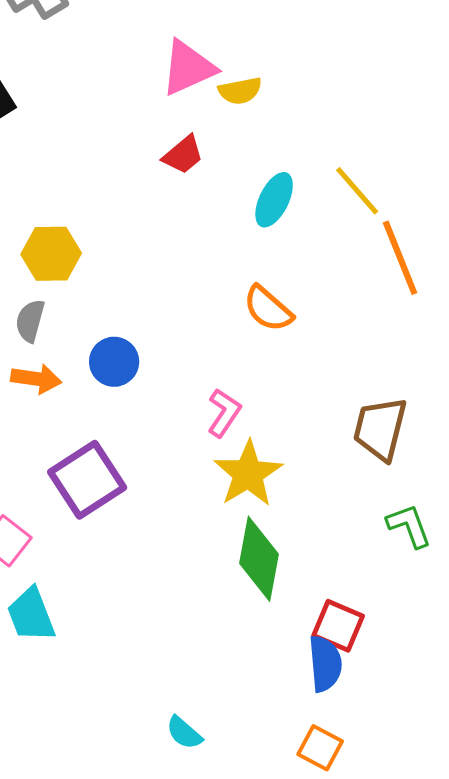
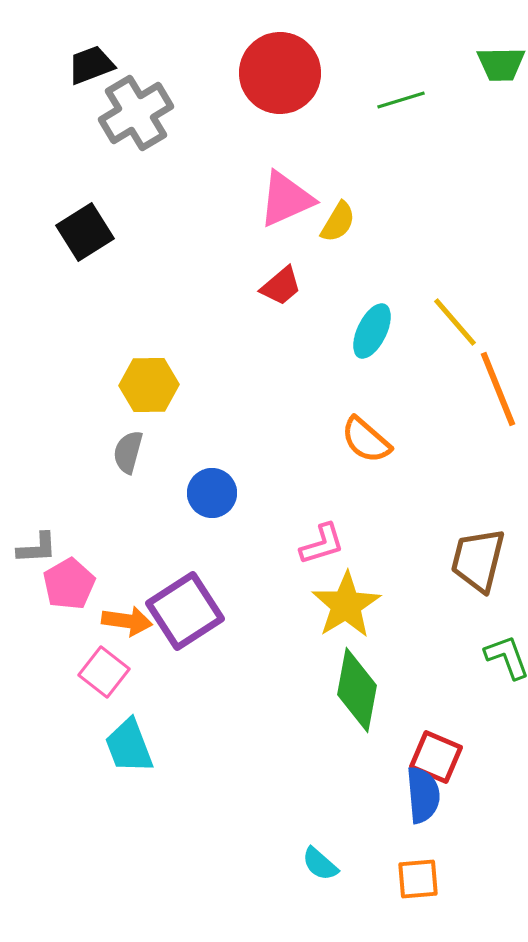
yellow semicircle: (240, 91) -> (338, 222), turned -48
orange arrow: (36, 379) -> (127, 621), moved
pink L-shape: (224, 413) -> (322, 544), turned 39
cyan semicircle: (184, 733) -> (320, 864), moved
orange square: (320, 748) -> (418, 879), turned -33

